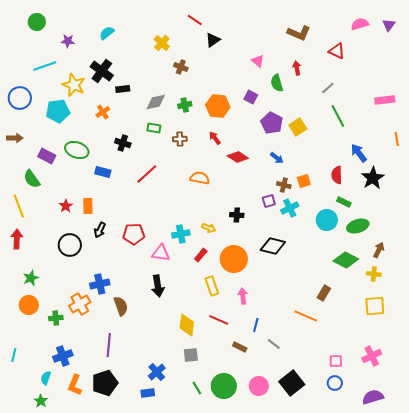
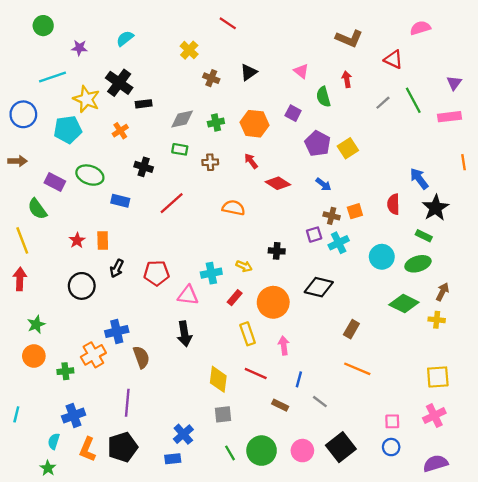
purple triangle: (389, 25) -> (454, 83), moved
black triangle: (213, 40) -> (249, 72), moved
green line: (338, 116) -> (413, 100), moved
green rectangle: (344, 202) -> (424, 236), moved
brown rectangle: (324, 293) -> (351, 329), moved
yellow square: (375, 306) -> (438, 377), moved

